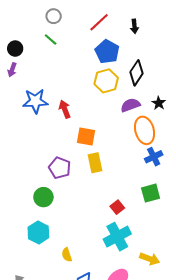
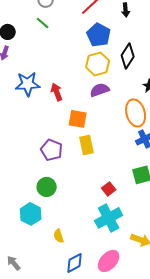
purple semicircle: (130, 105) -> (100, 90), moved
green circle: (43, 197) -> (47, 187), moved

